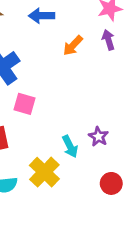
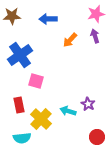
cyan arrow: (70, 146) -> (68, 111), turned 133
yellow cross: (44, 172) -> (41, 119), moved

